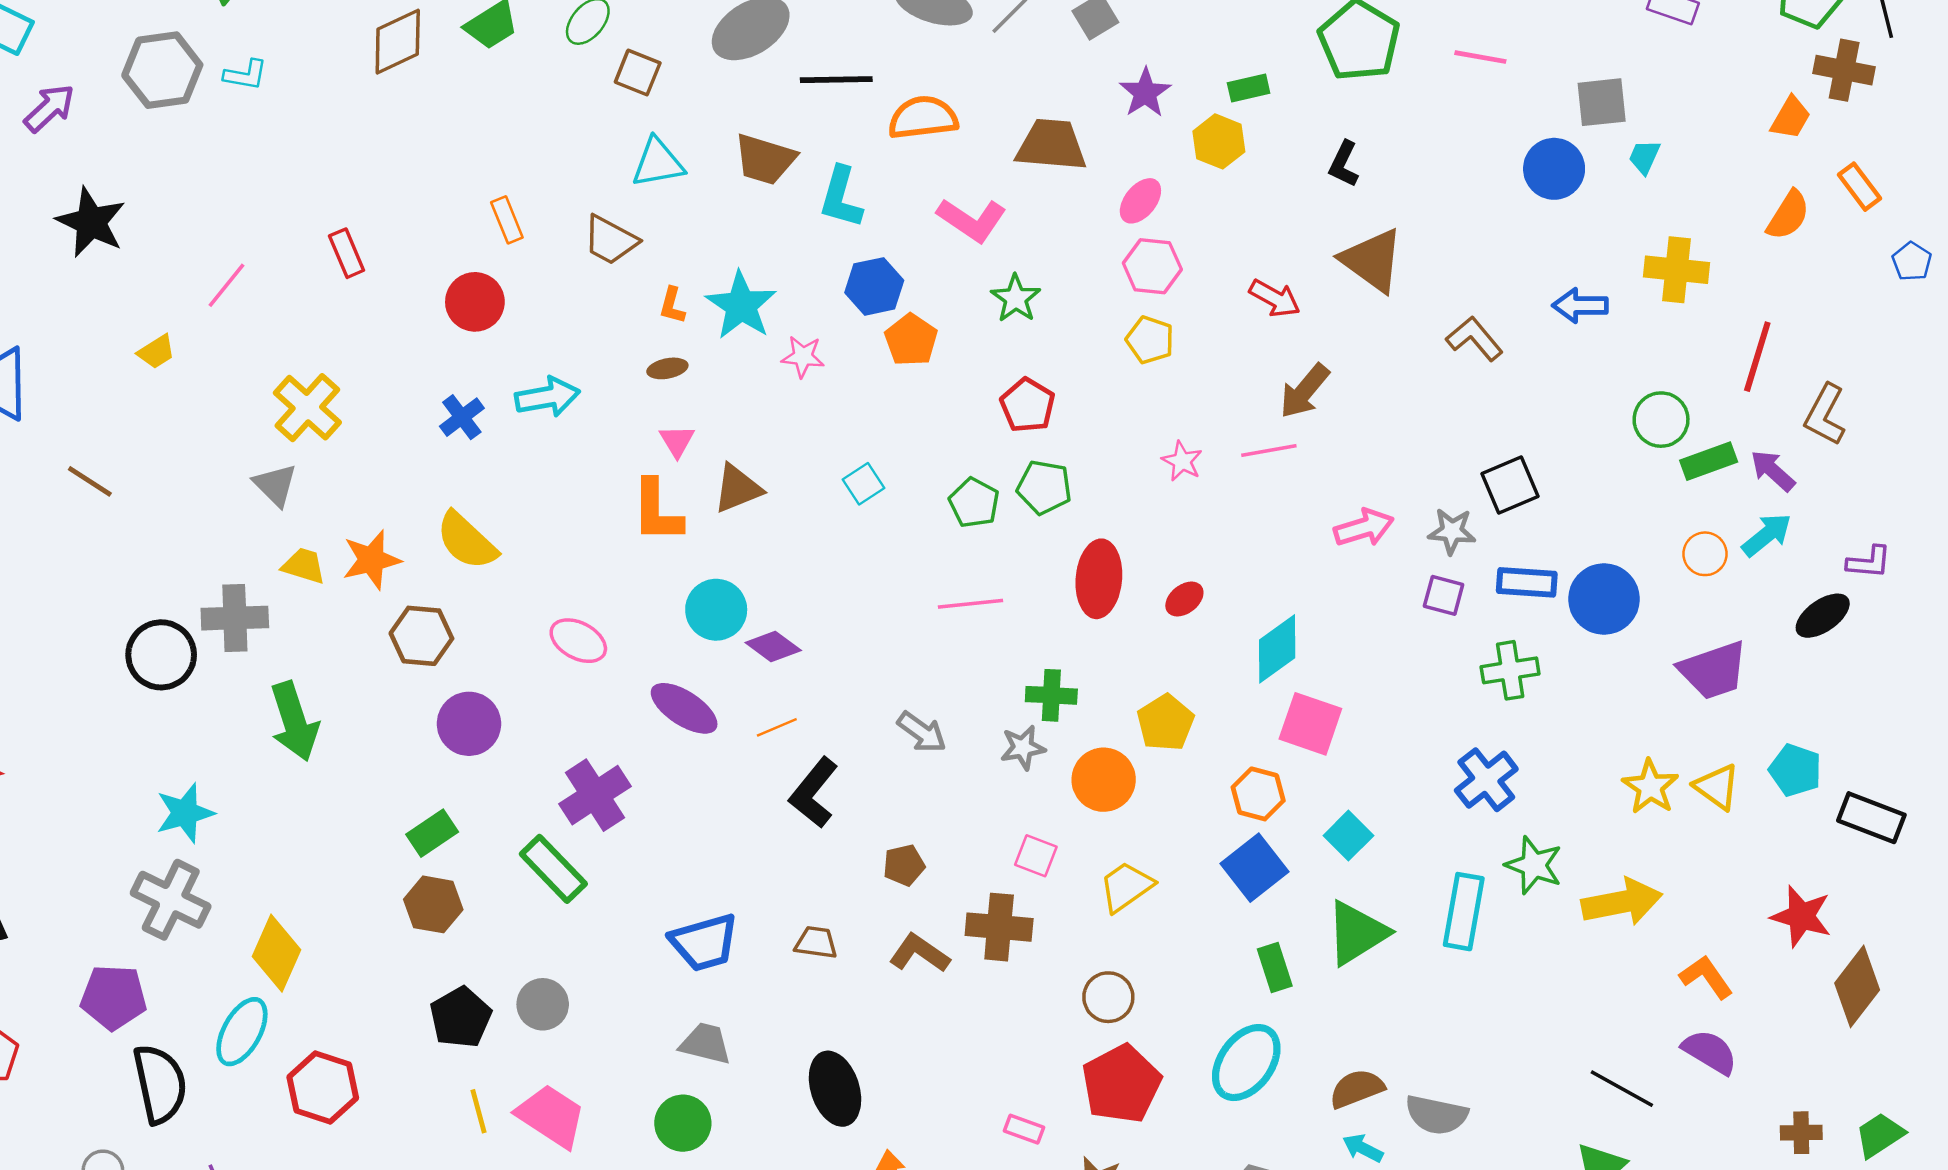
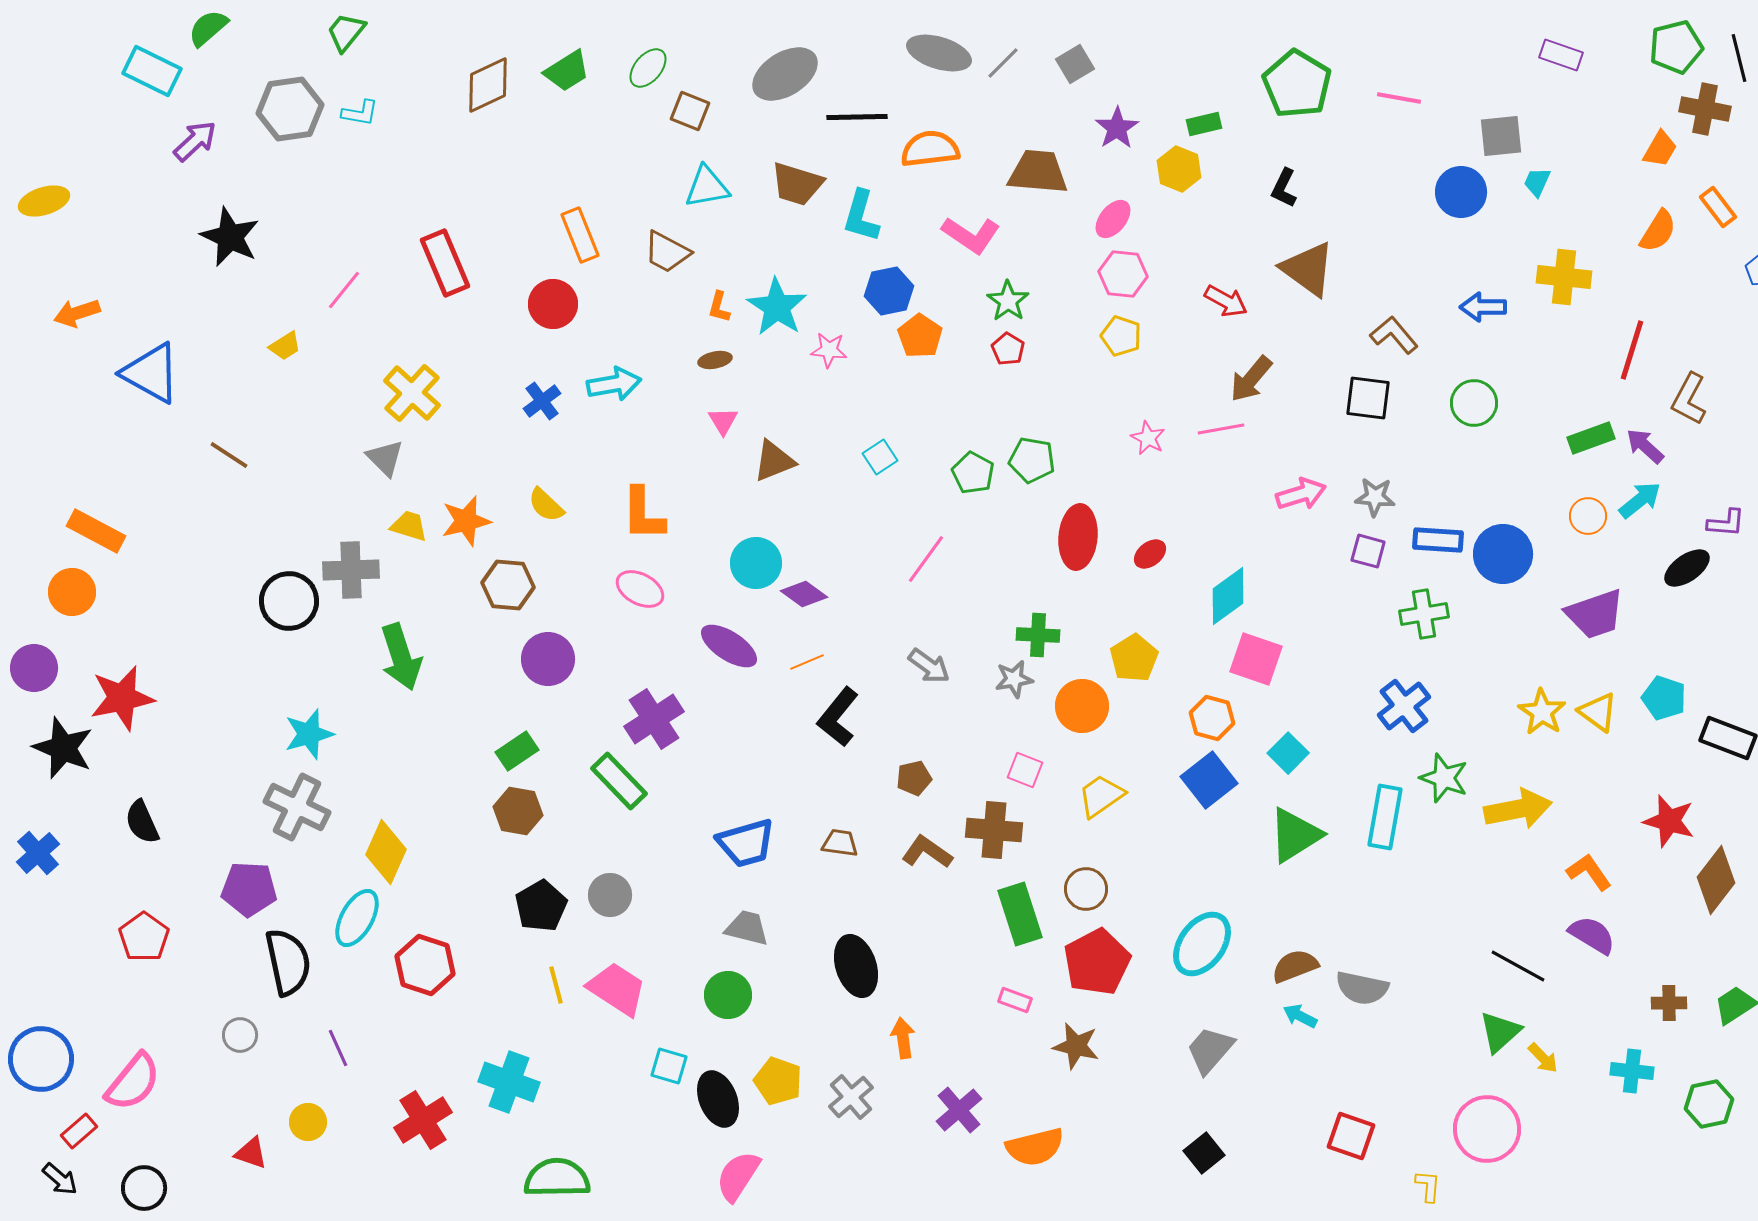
orange rectangle: (507, 220) -> (580, 235), size x1.4
red rectangle: (347, 253) -> (445, 263), size x1.6
red pentagon: (1028, 405) -> (1008, 349), moved, size x0.7
green circle: (1661, 420) -> (1474, 403), moved
black square: (1510, 485) -> (1368, 398), moved, turned 30
orange L-shape: (657, 511) -> (643, 514), moved
yellow semicircle: (467, 541) -> (546, 505), size x0.7
pink line: (971, 604) -> (926, 559), moved, turned -48
green rectangle: (1275, 967) -> (1020, 914), moved, size x1.5

